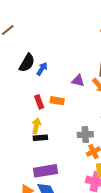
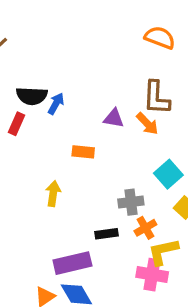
black semicircle: (27, 63) -> (32, 96), turned 66
red rectangle: (39, 102) -> (16, 124), moved, turned 48
black rectangle: (40, 138) -> (107, 234), moved

